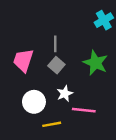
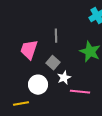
gray square: (56, 65) -> (53, 63), moved
yellow line: (52, 124) -> (21, 104), moved

